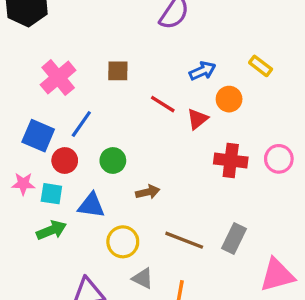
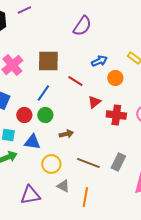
brown square: (118, 71) -> (48, 61), size x1.6
red triangle: (197, 119) -> (94, 102), moved
blue line: (81, 124) -> (43, 93), moved
red circle: (65, 161) -> (24, 115), moved

